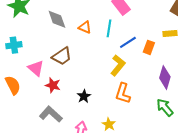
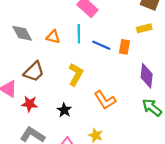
blue line: (128, 42) -> (101, 45), turned 66
yellow L-shape: (118, 65) -> (76, 74), moved
orange L-shape: (123, 93) -> (105, 100), turned -40

